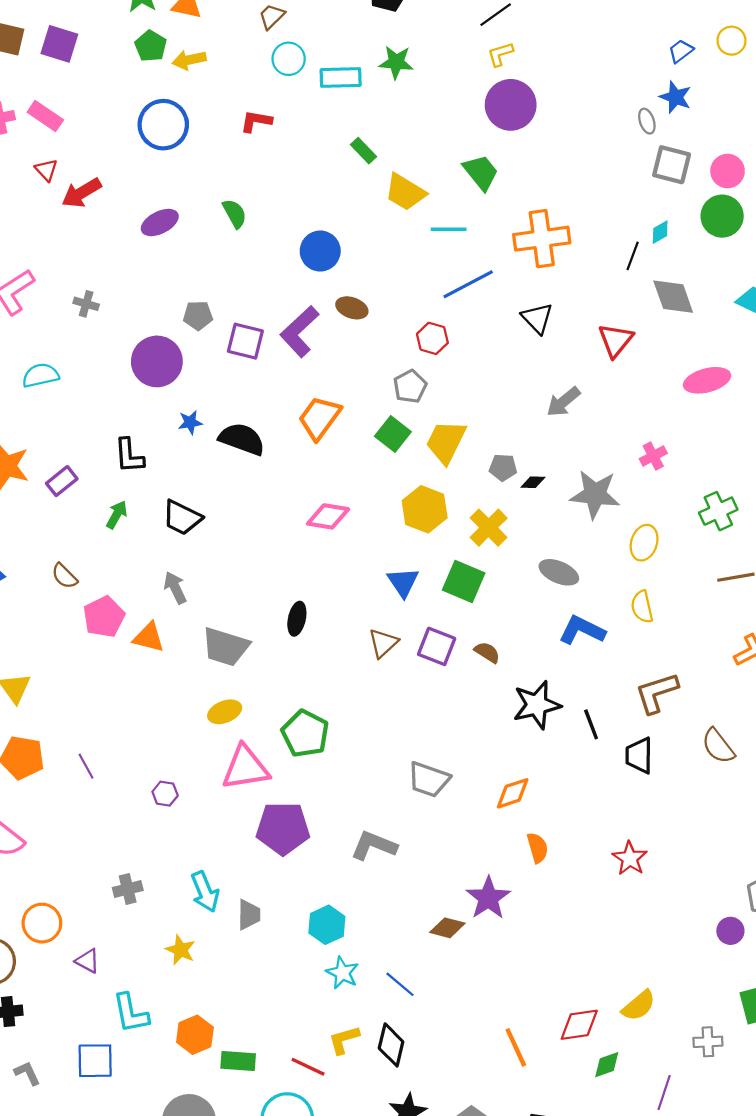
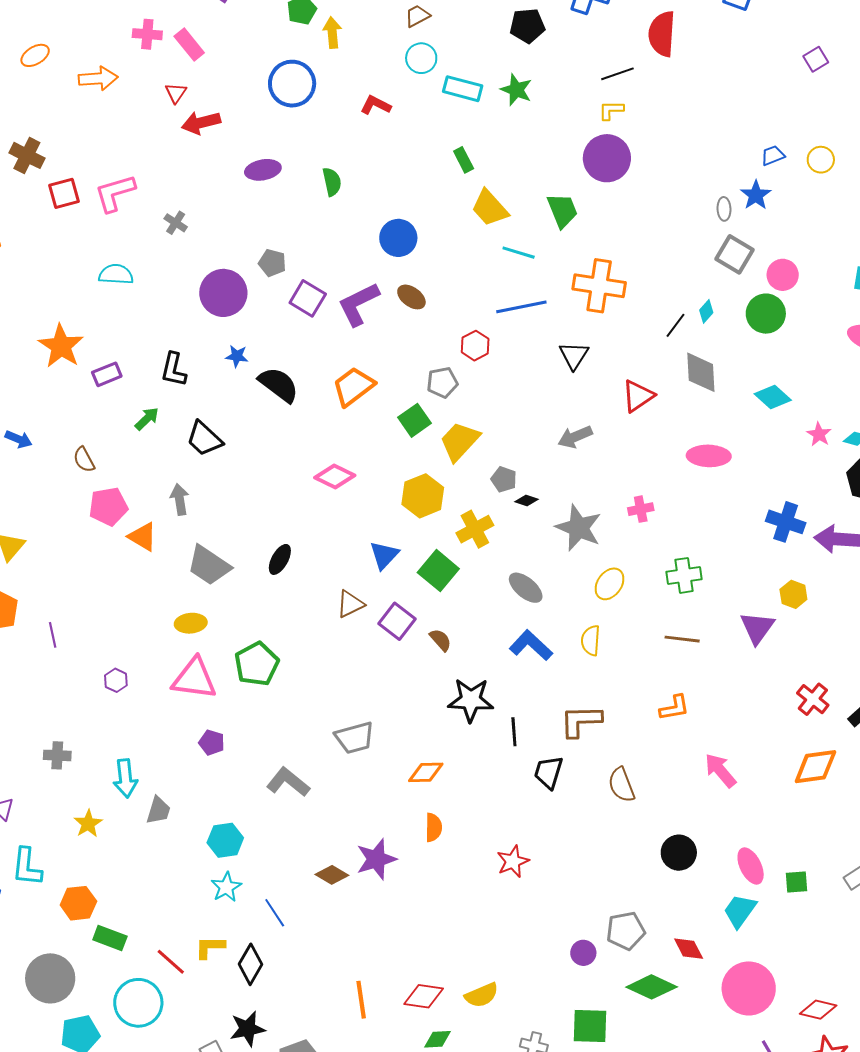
yellow arrow: (189, 60) -> (332, 33), turned 80
cyan diamond: (660, 232) -> (706, 311), turned -35
gray trapezoid: (429, 779) -> (355, 738), turned -51
purple pentagon: (283, 828) -> (212, 742), size x0.5

